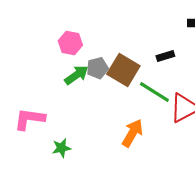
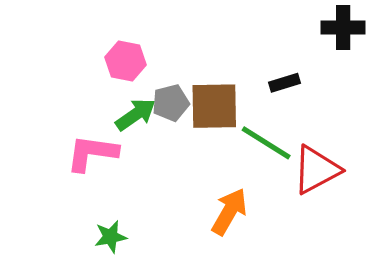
brown square: (123, 70) -> (214, 106), turned -32
pink L-shape: (29, 119) -> (92, 153), moved

